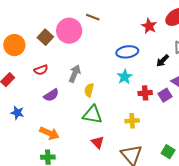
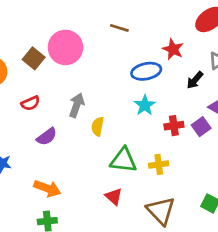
brown line: (93, 17) -> (119, 28), moved
red star: (149, 26) -> (173, 49), moved
green triangle: (93, 115) -> (123, 160), moved

